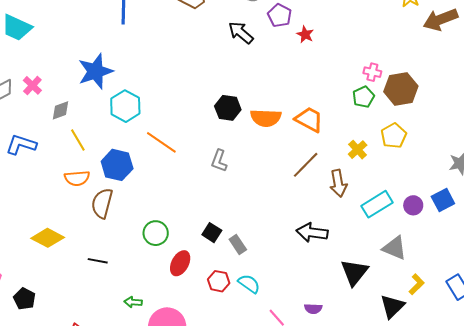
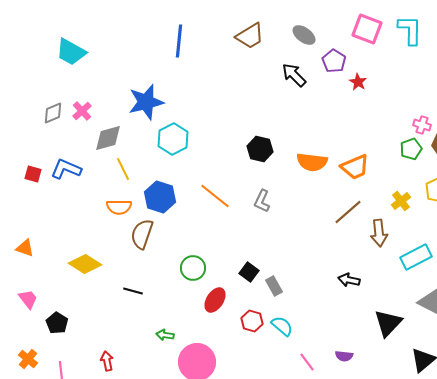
black hexagon: (228, 108) -> (260, 149), moved
gray diamond: (60, 110) -> (108, 138), size x1.4
orange trapezoid: (309, 119) -> (355, 167), turned 124
orange line: (161, 142) -> (215, 196), moved
black arrow: (312, 233) -> (349, 280), size x0.7

